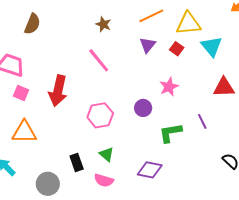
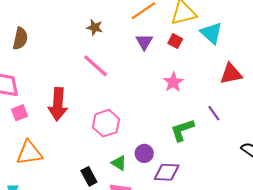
pink square: (21, 93) -> (20, 113), turned -35
purple circle: (143, 108) -> (144, 153), moved

